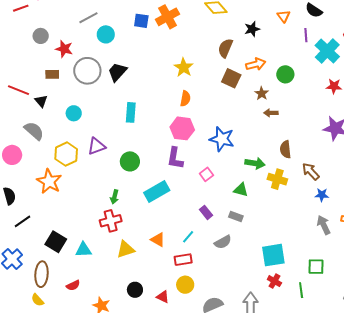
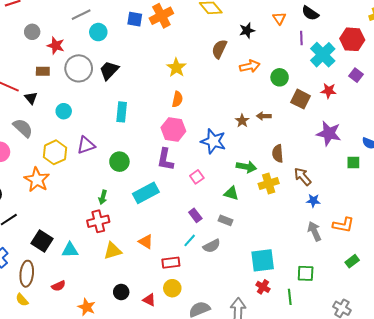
brown square: (231, 78) -> (301, 99), moved
brown star: (262, 93) -> (242, 121), moved
yellow cross: (277, 179) -> (269, 183), turned -36
cyan line: (188, 237) -> (190, 240), moved

